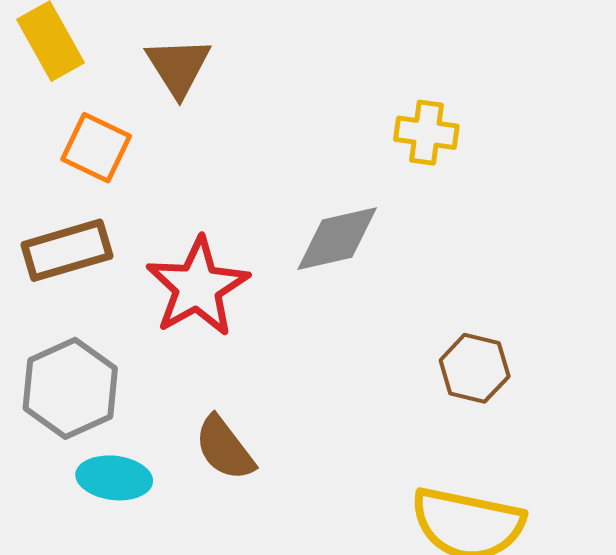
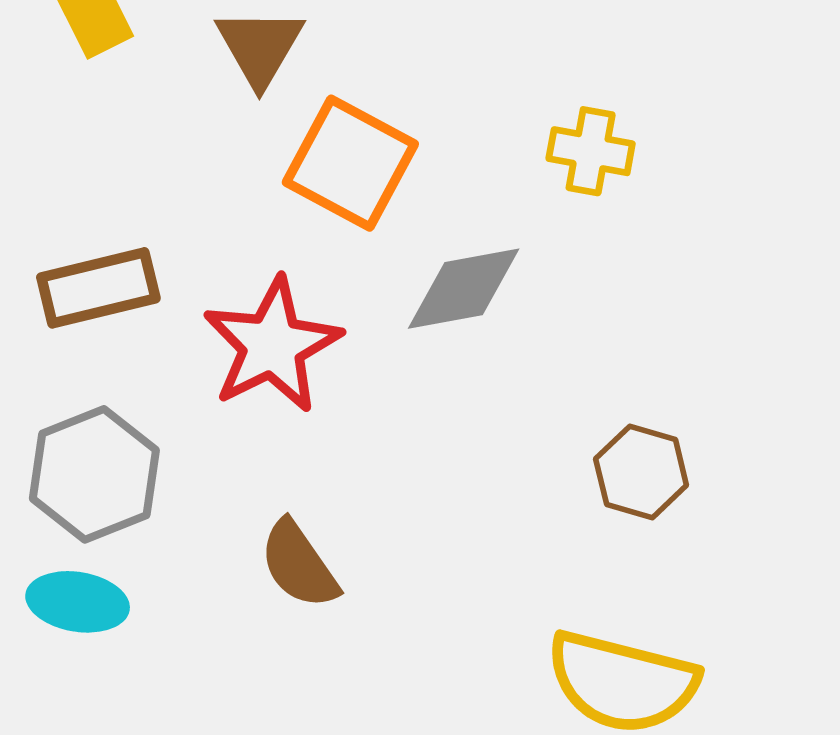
orange square: (96, 148) -> (350, 163), moved, size x1.4
cyan ellipse: (114, 478) -> (78, 602), moved

